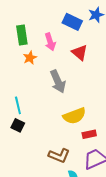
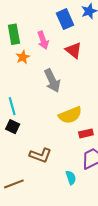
blue rectangle: (72, 22) -> (65, 19), turned 42
brown L-shape: (59, 156) -> (40, 155), moved

